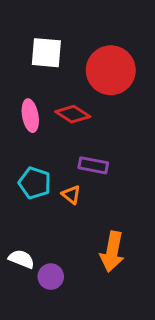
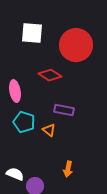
pink ellipse: (30, 116) -> (15, 91), moved
orange arrow: (112, 252) -> (68, 169), moved, size x0.6

